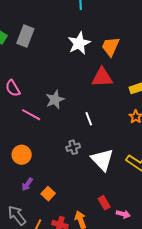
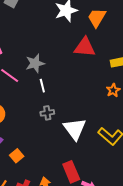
white line: (89, 119) -> (42, 86), moved
red rectangle: (104, 203) -> (71, 172), size x1.5

